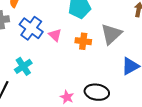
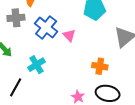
orange cross: (83, 41) -> (100, 66), moved

